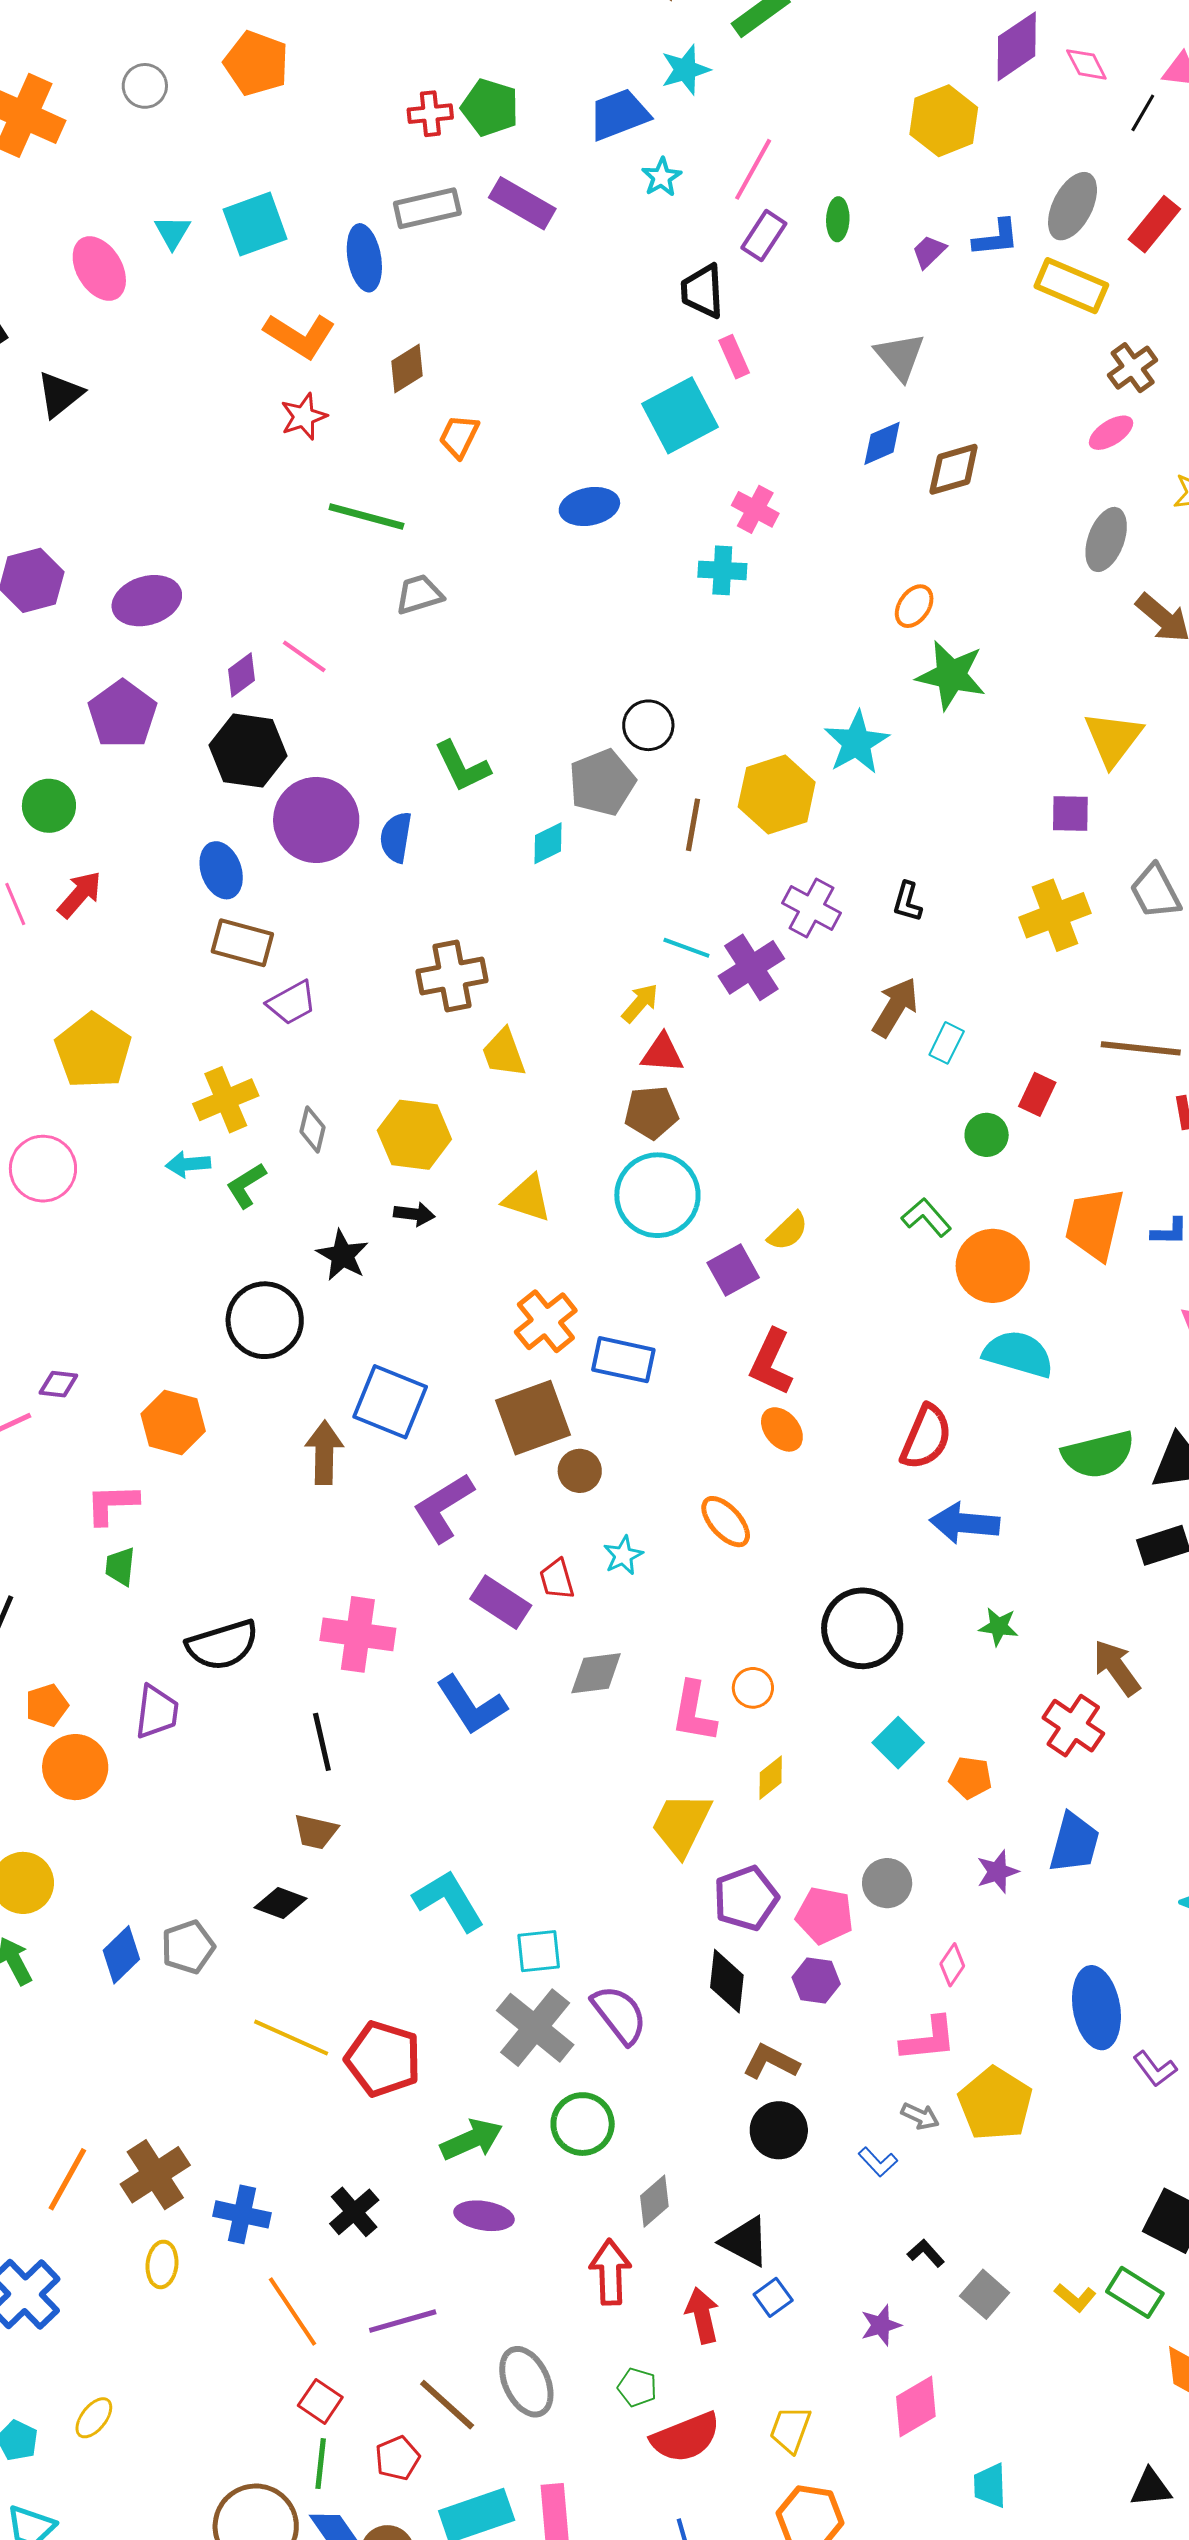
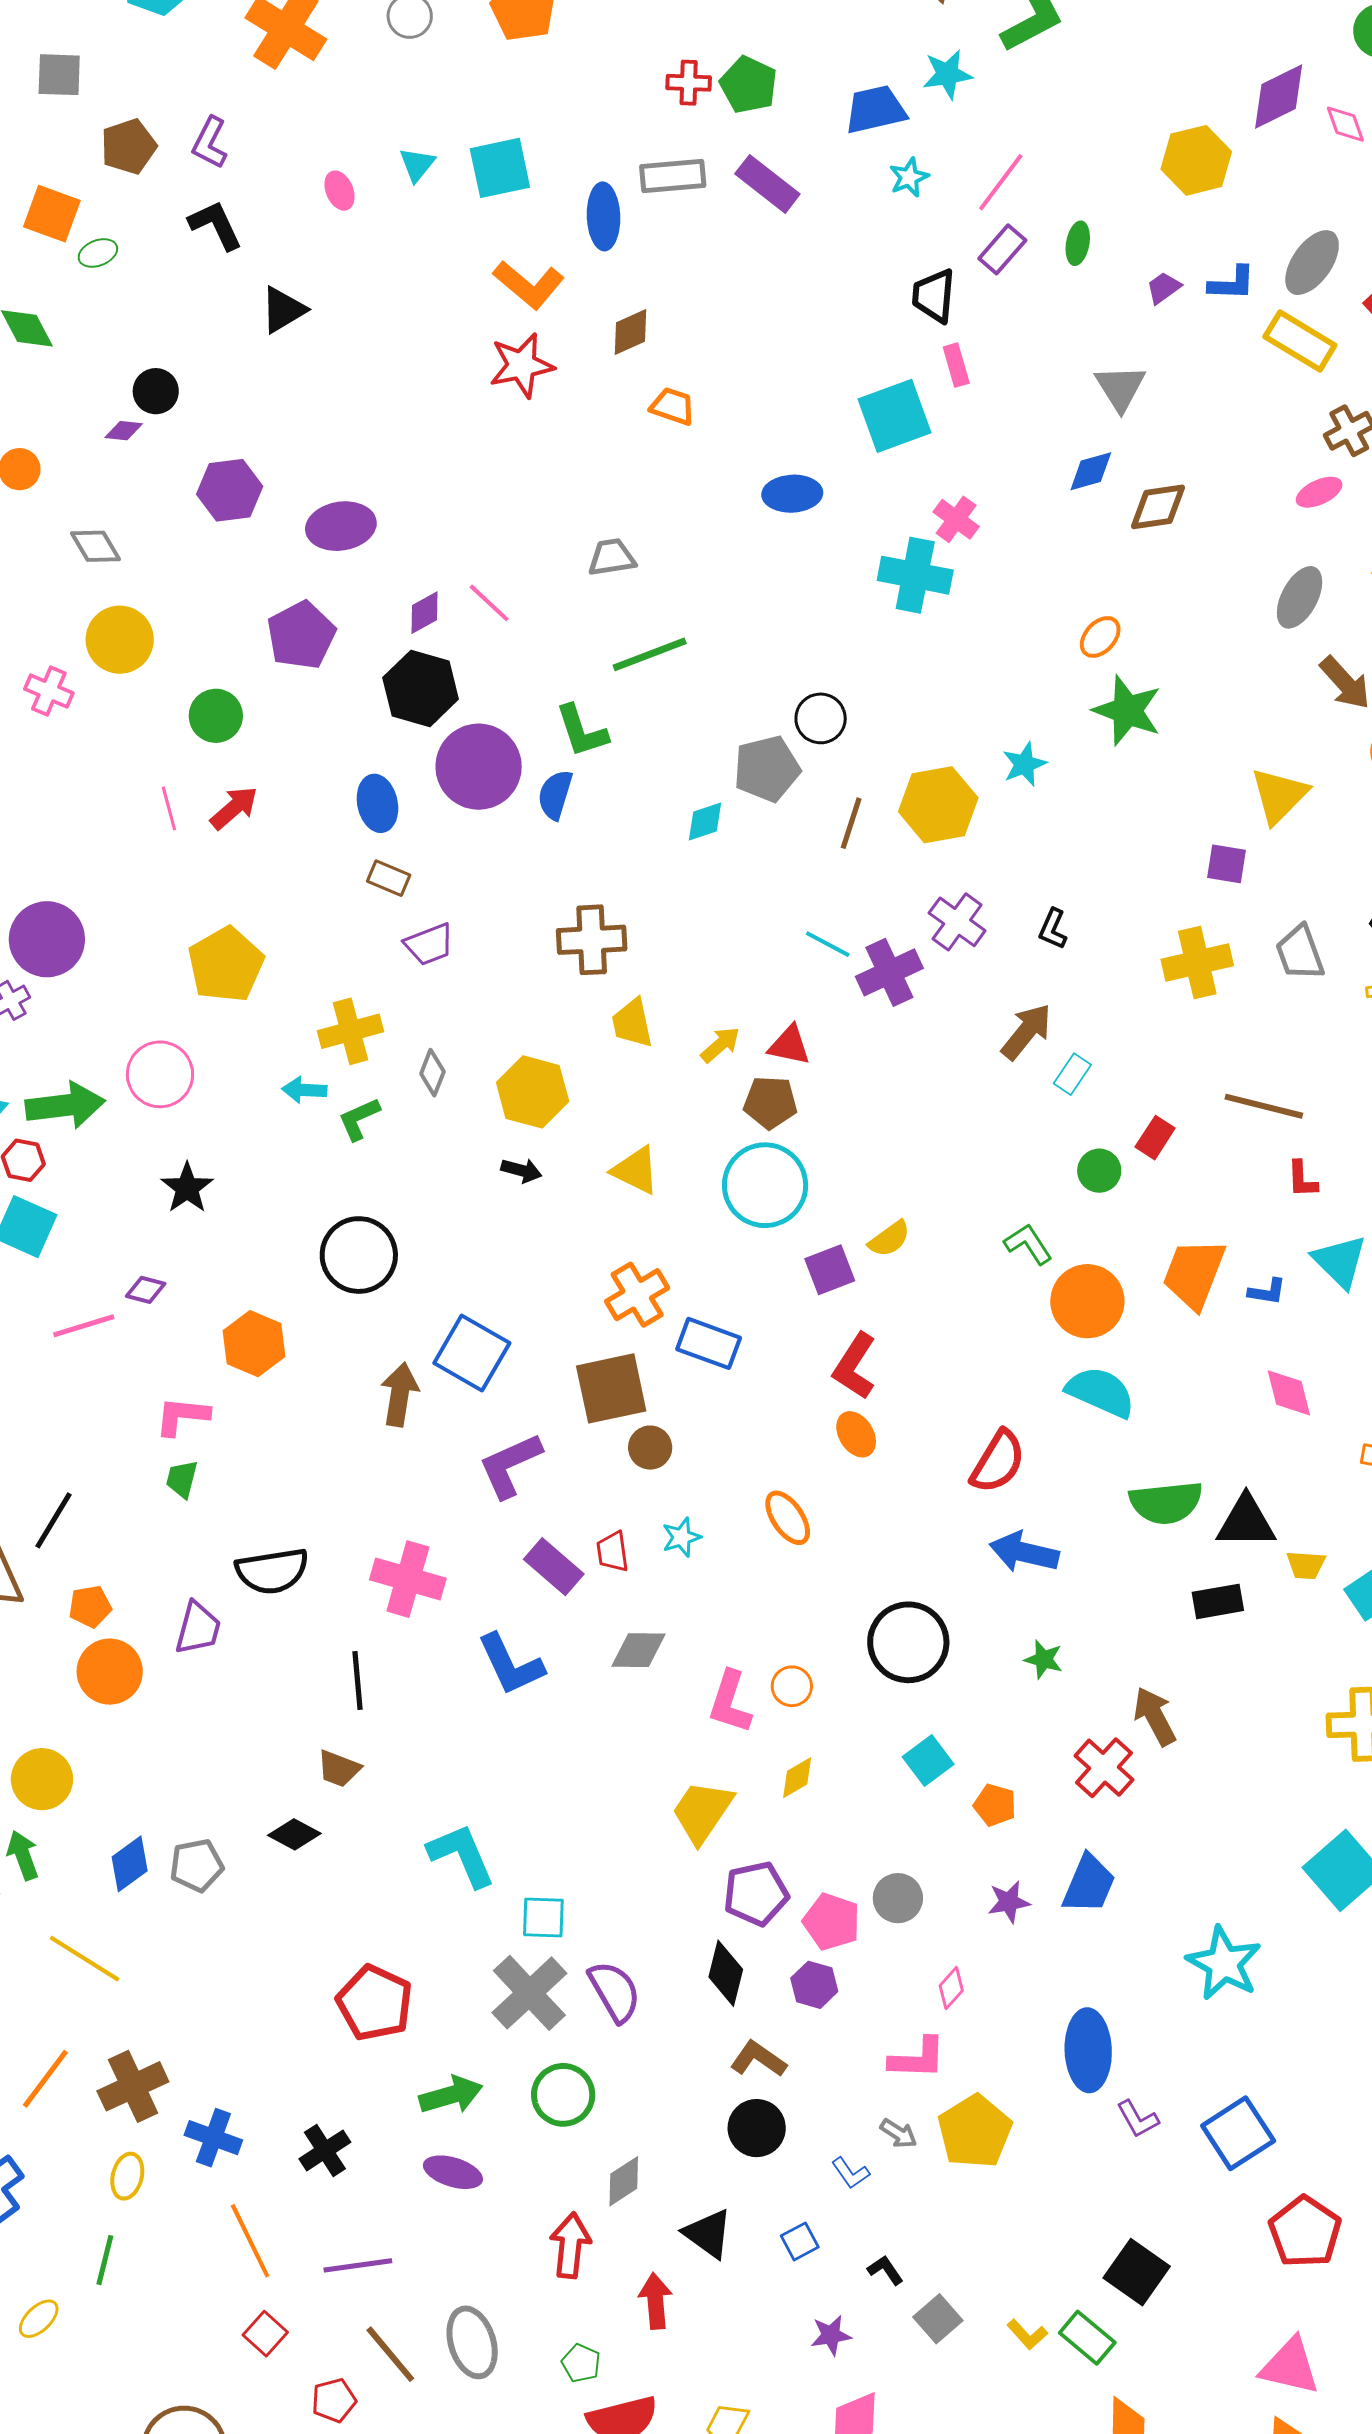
pink ellipse: (99, 268) -> (339, 191), size x0.6
red star: (304, 417) -> (522, 365), size x1.4
orange trapezoid: (459, 436) -> (673, 406), turned 75
green line: (366, 517) -> (650, 654), moved, turned -44
cyan cross: (722, 570) -> (915, 575), size x1.5
cyan star: (857, 743) -> (1024, 764), size x0.7
green L-shape: (462, 766) -> (582, 731), moved
brown rectangle: (242, 943) -> (389, 878), size x0.7
yellow arrow: (640, 1003) -> (720, 1045), moved
black star: (342, 1255) -> (187, 1188), moved
yellow line: (291, 2038) -> (85, 1959), moved
blue square: (773, 2297) -> (800, 2241), moved
green line: (321, 2464) -> (105, 2260), moved

